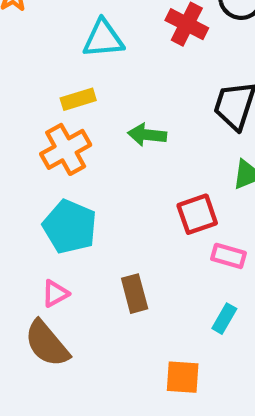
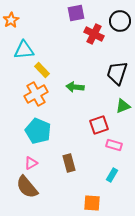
cyan triangle: (103, 39) -> (24, 50), moved
yellow rectangle: (78, 99) -> (42, 70), turned 63

